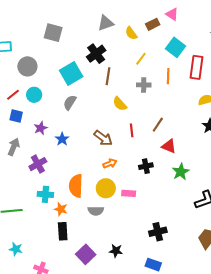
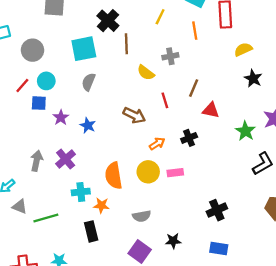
cyan square: (71, 73) -> (84, 49), turned 30
gray cross: (144, 85) -> (170, 56), moved
blue square: (16, 116) -> (39, 103), moved
gray arrow: (14, 147) -> (37, 161), moved
orange arrow: (110, 163) -> (157, 144), moved
green star: (181, 172) -> (245, 131), moved
gray semicircle: (96, 211) -> (142, 216), moved
black rectangle: (63, 231) -> (91, 231), moved

